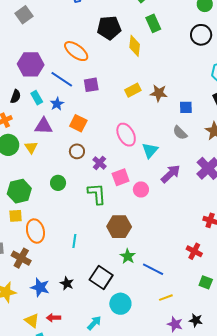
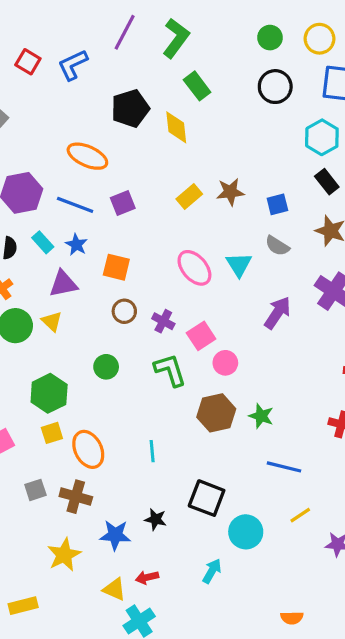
cyan triangle: (150, 150) -> (239, 265), moved
pink circle: (141, 189) -> (225, 363), moved
green star: (128, 256) -> (261, 416), moved
yellow line: (166, 298) -> (300, 515), moved

